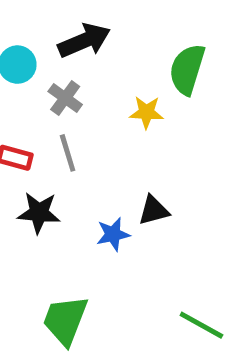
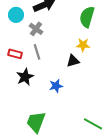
yellow star: (146, 112) -> (83, 45), moved
black triangle: (154, 210) -> (73, 61), moved
black star: (39, 213) -> (25, 77), turned -30

